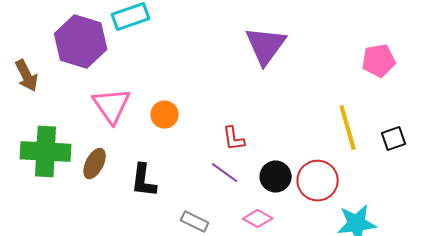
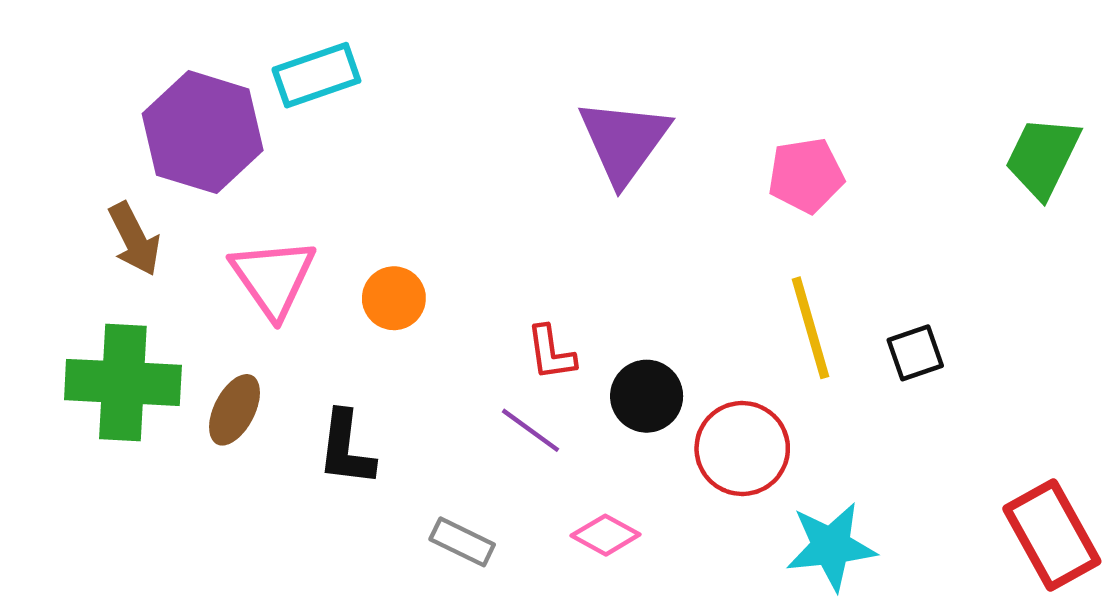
pink pentagon: (379, 61) -> (806, 175), moved
brown arrow: (27, 76) -> (134, 239), moved
black circle: (276, 177) -> (647, 396), moved

